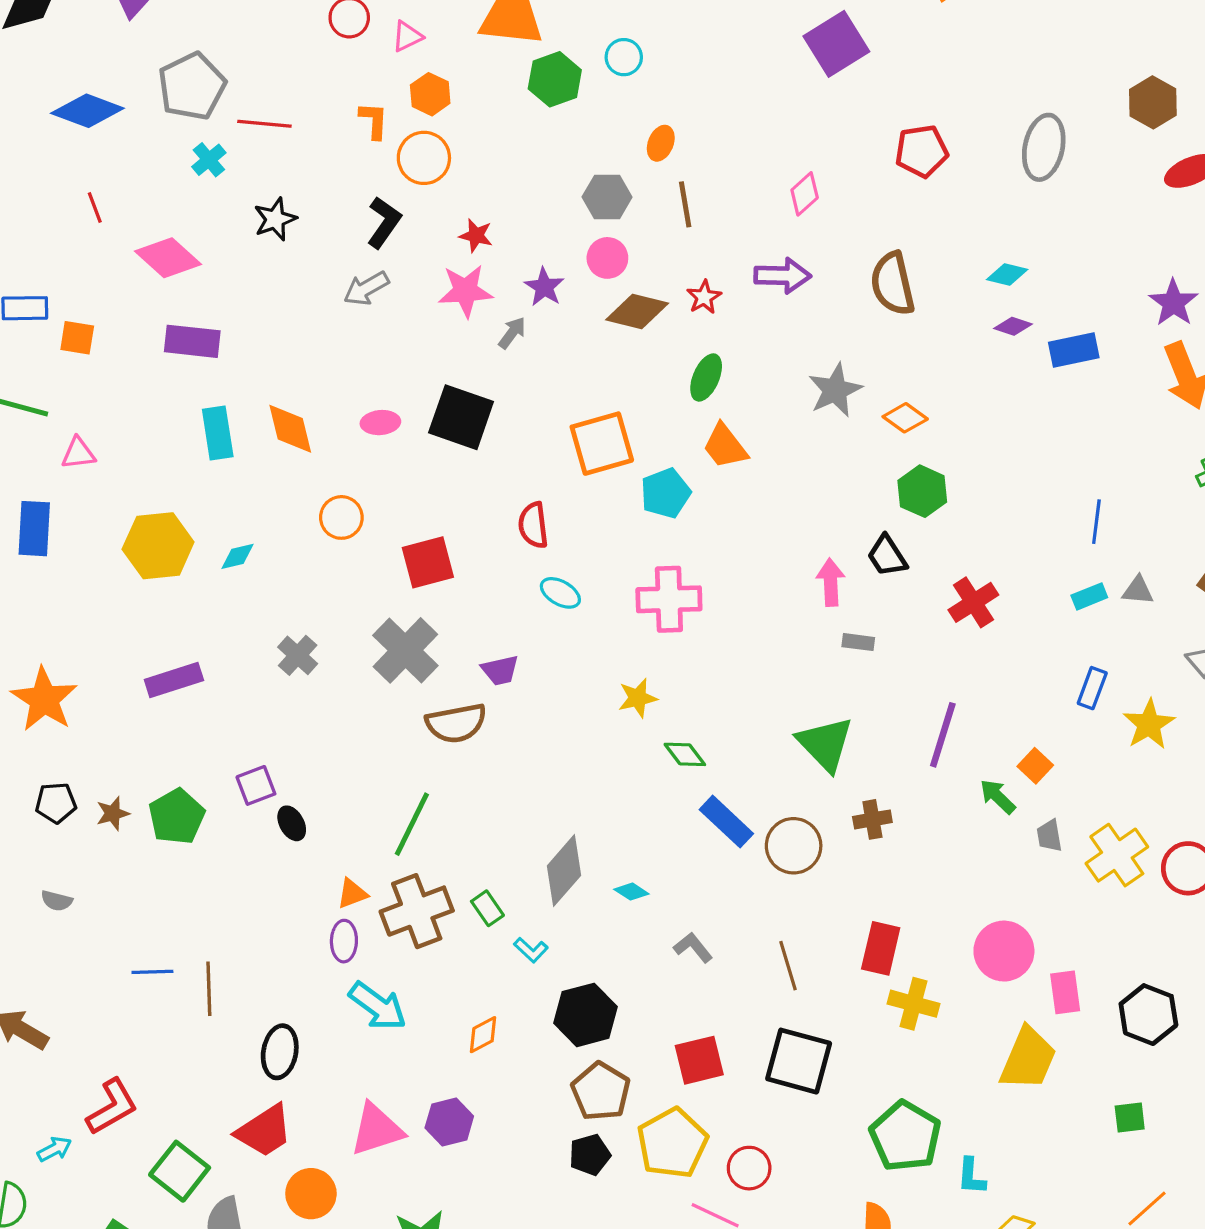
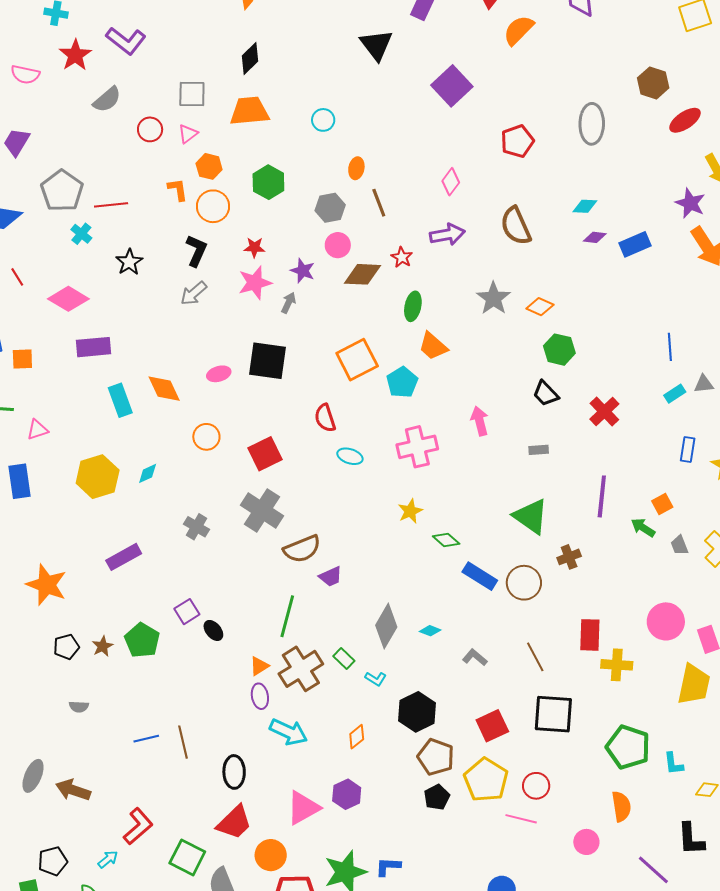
green hexagon: (555, 79) -> (268, 182), moved
pink arrow: (831, 582) -> (480, 421), moved
purple trapezoid: (500, 670) -> (331, 577), moved
orange square: (1035, 766) -> (662, 504), turned 30

